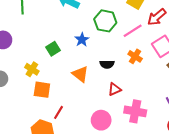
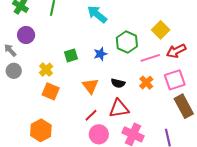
red triangle: (115, 89) -> (119, 109), size x1.5
red line: (58, 112) -> (91, 115), moved

